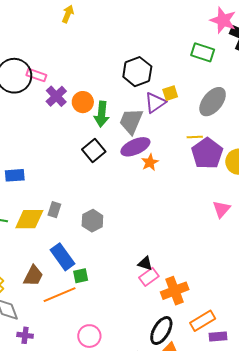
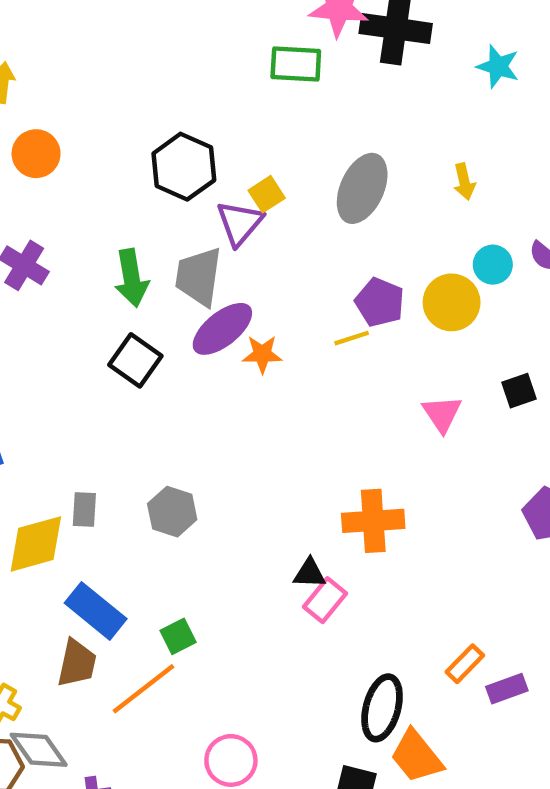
green rectangle: (203, 52) -> (296, 64), moved
orange circle: (83, 102) -> (36, 154), moved
yellow line: (195, 137) -> (352, 338), moved
purple pentagon: (207, 153) -> (380, 302), size x0.7
orange star: (150, 162) -> (262, 354), turned -30
blue rectangle: (63, 257) -> (96, 611), moved
orange cross: (175, 291) -> (373, 521), moved, turned 32
orange rectangle: (203, 321) -> (465, 664), size x0.7

